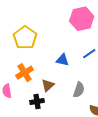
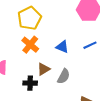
orange cross: (25, 73) -> (30, 45), moved, turned -30
gray semicircle: (79, 90) -> (64, 76), moved

